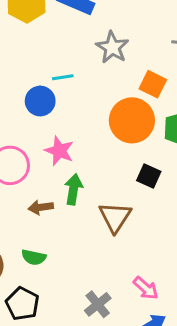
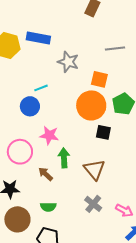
black square: (149, 176) -> (103, 132), moved
brown arrow: (41, 207) -> (46, 174), turned 63
gray cross: (98, 304) -> (93, 204), moved

